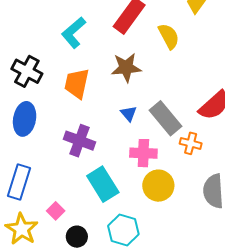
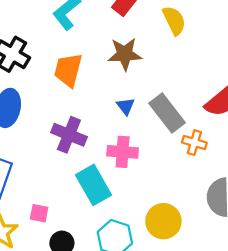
pink cross: (143, 153) -> (123, 152), moved
yellow circle: (158, 186) -> (163, 221), moved
pink square: (56, 211) -> (39, 213), turned -36

